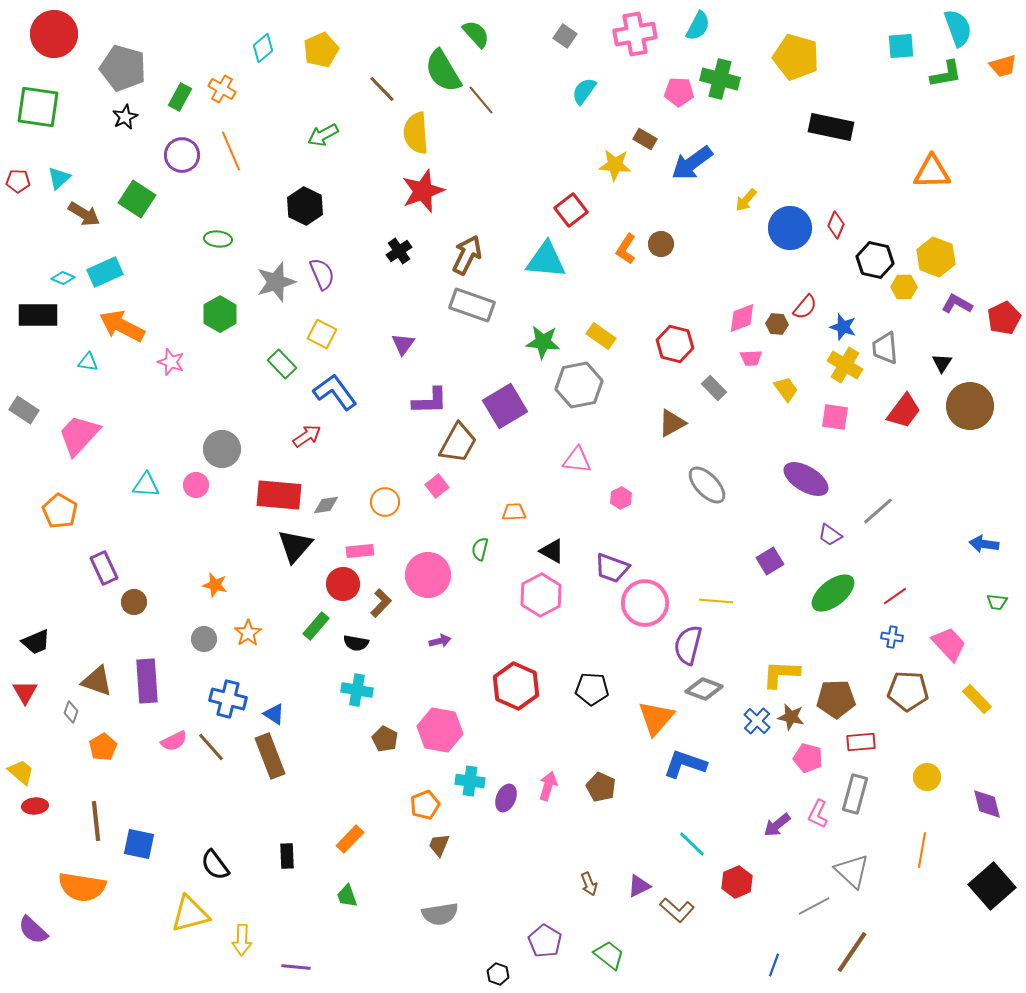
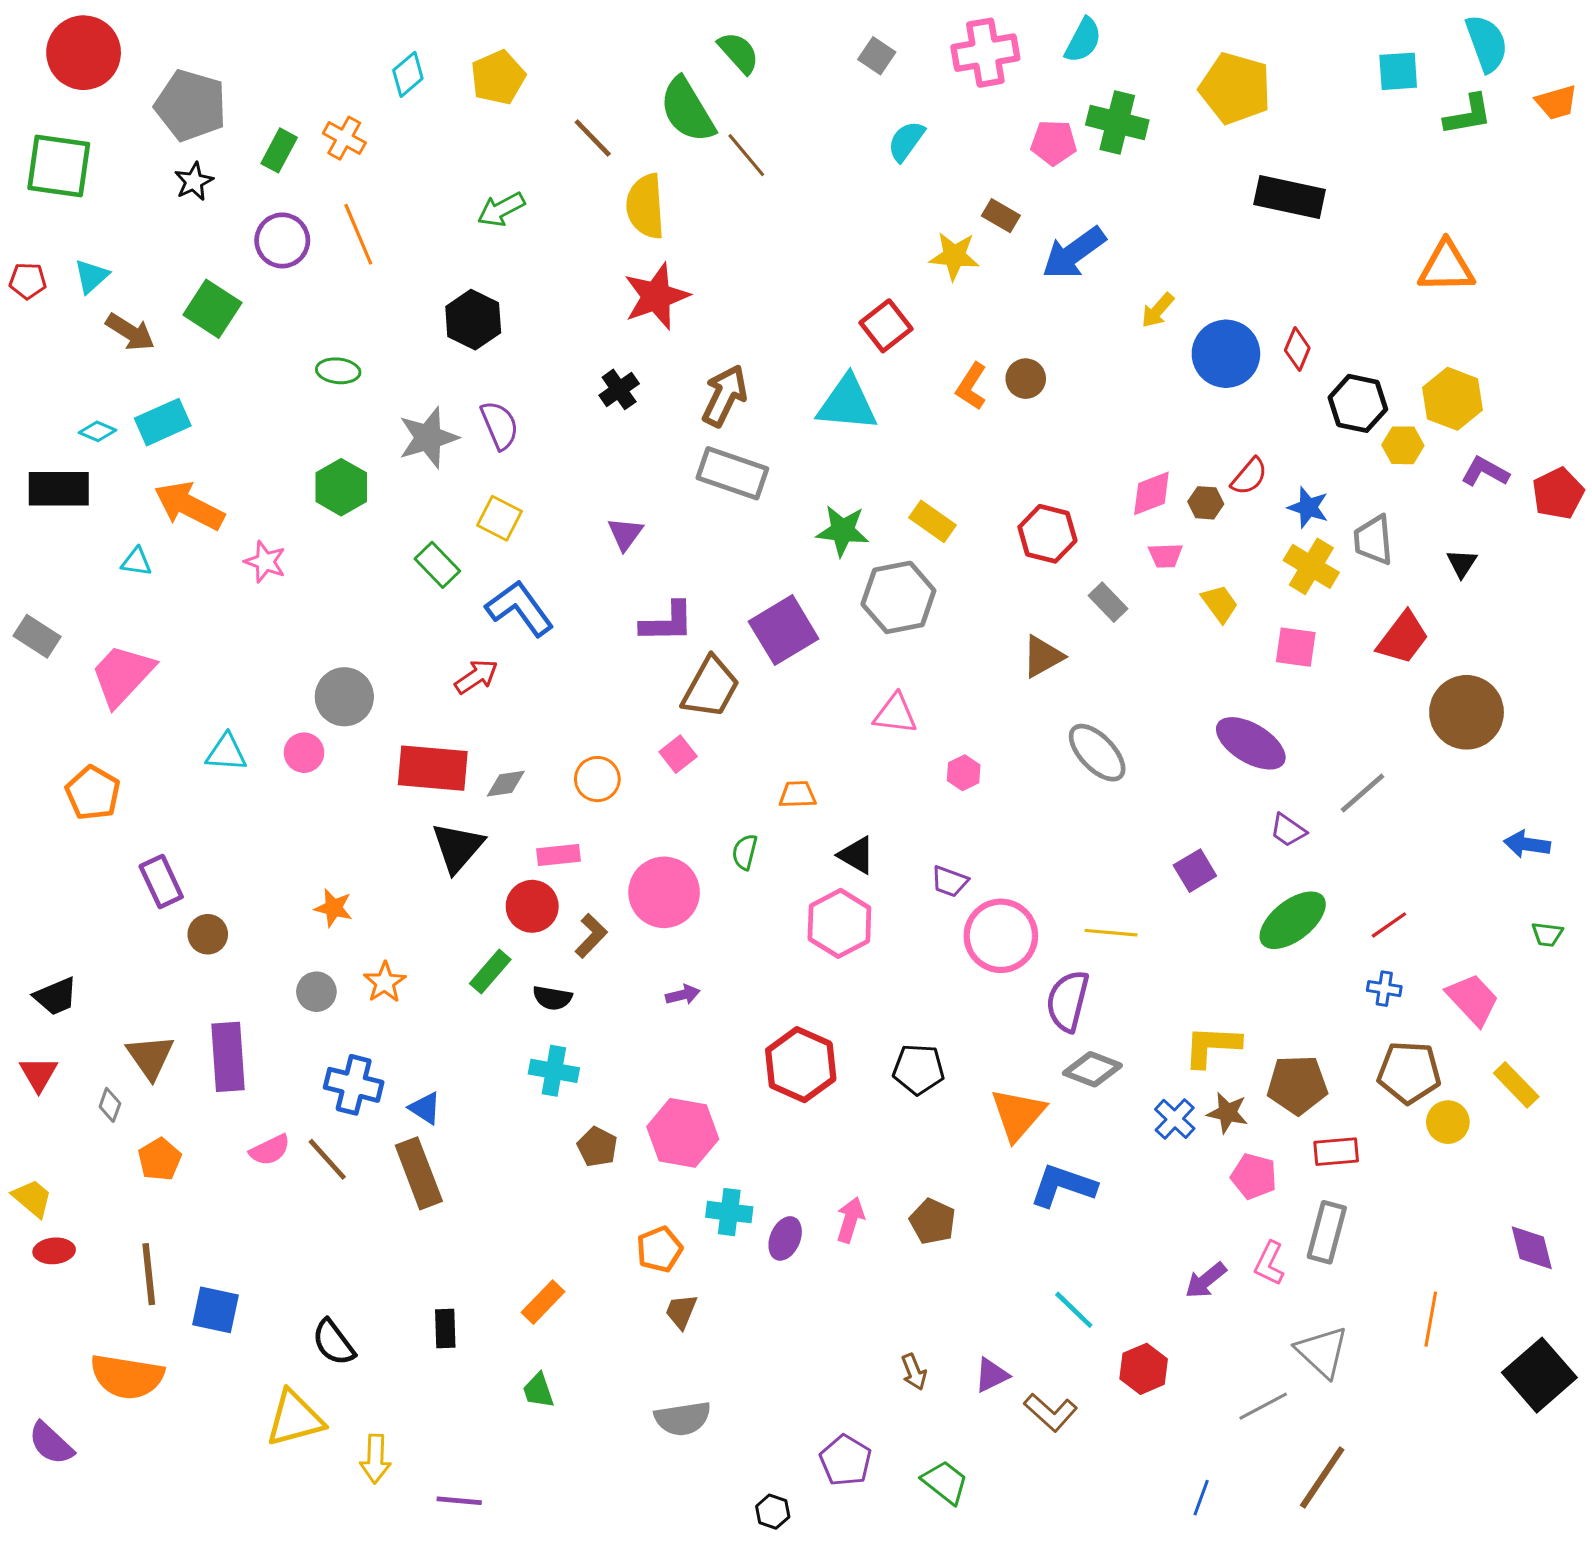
brown circle: (970, 406) -> (1467, 712), moved
purple trapezoid: (612, 568) -> (950, 881), size x0.7
brown triangle: (97, 681) -> (150, 1057), turned 36
yellow circle: (927, 777) -> (1448, 1122), moved

